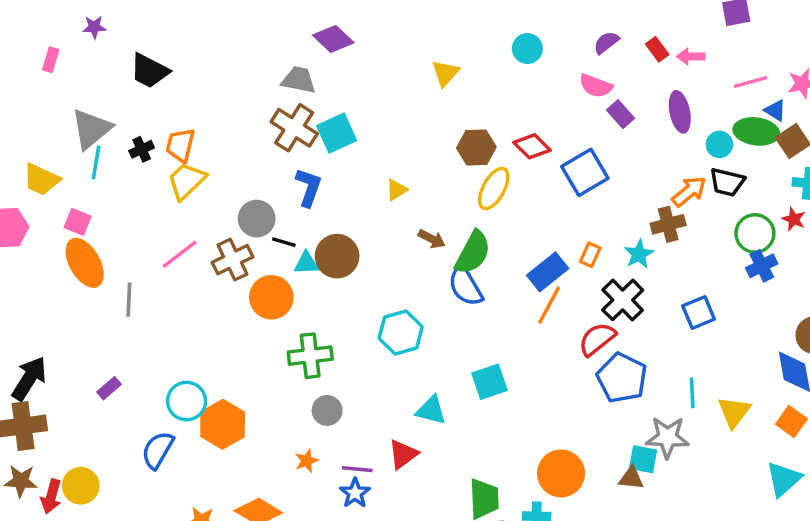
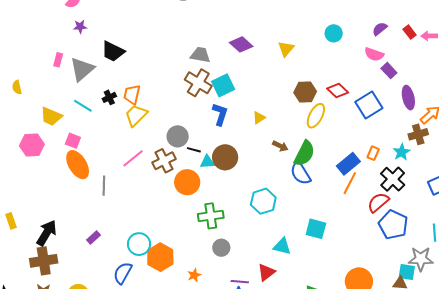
purple diamond: (333, 39) -> (241, 44), moved
pink rectangle: (51, 60) -> (58, 60), moved
purple ellipse: (680, 112) -> (408, 98), moved
gray triangle: (91, 129) -> (82, 69), moved
cyan line: (96, 163) -> (83, 106), turned -66
blue L-shape: (309, 187) -> (220, 114), moved
cyan square: (490, 382) -> (316, 229), turned 35
orange star: (307, 461) -> (194, 275), moved

